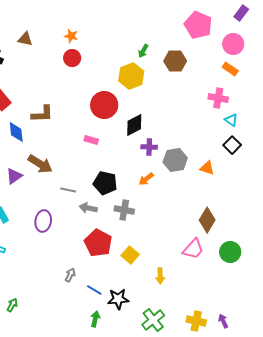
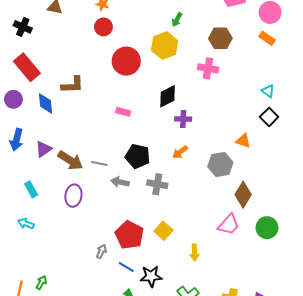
brown hexagon: (175, 61) -> (220, 38), moved
pink cross: (218, 98) -> (208, 68), moved
red circle: (104, 105) -> (126, 61), moved
gray hexagon: (175, 160) -> (220, 165), moved
brown arrow: (40, 164) -> (70, 160), moved
red pentagon: (98, 243) -> (129, 235), moved

